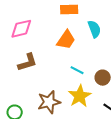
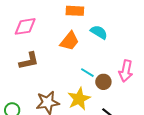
cyan semicircle: (94, 29) -> (99, 32), turned -42
cyan line: (77, 70) -> (87, 73), moved

